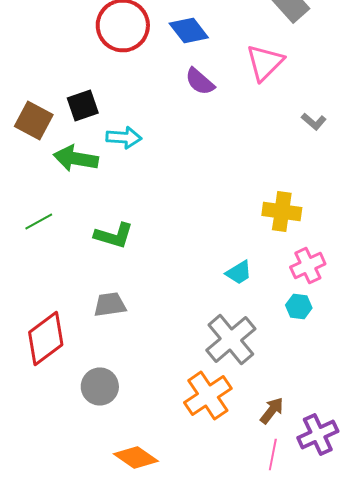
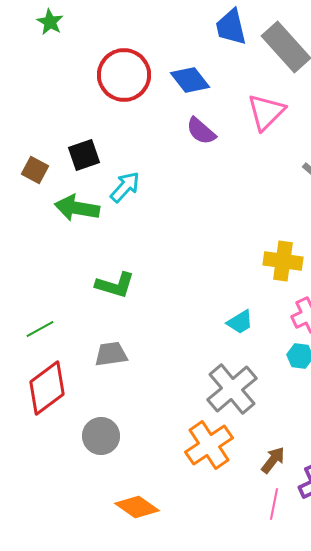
brown square: (34, 120) -> (35, 170), size x0.7
cyan arrow: (124, 138) -> (125, 187), turned -52
green line: (39, 222) -> (40, 329), moved

